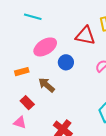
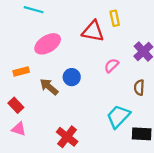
blue circle: (66, 62) -> (72, 77), moved
red rectangle: (27, 103) -> (16, 105), moved

